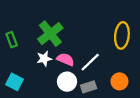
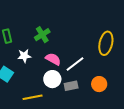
green cross: (50, 34) -> (42, 35), size x0.7
white star: (44, 59) -> (24, 56), moved

